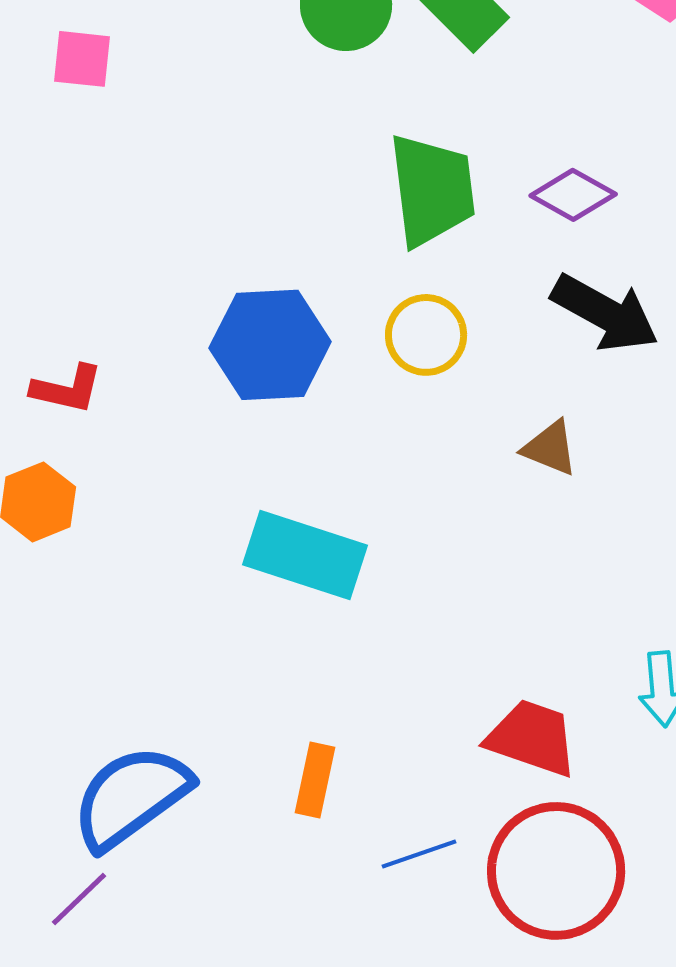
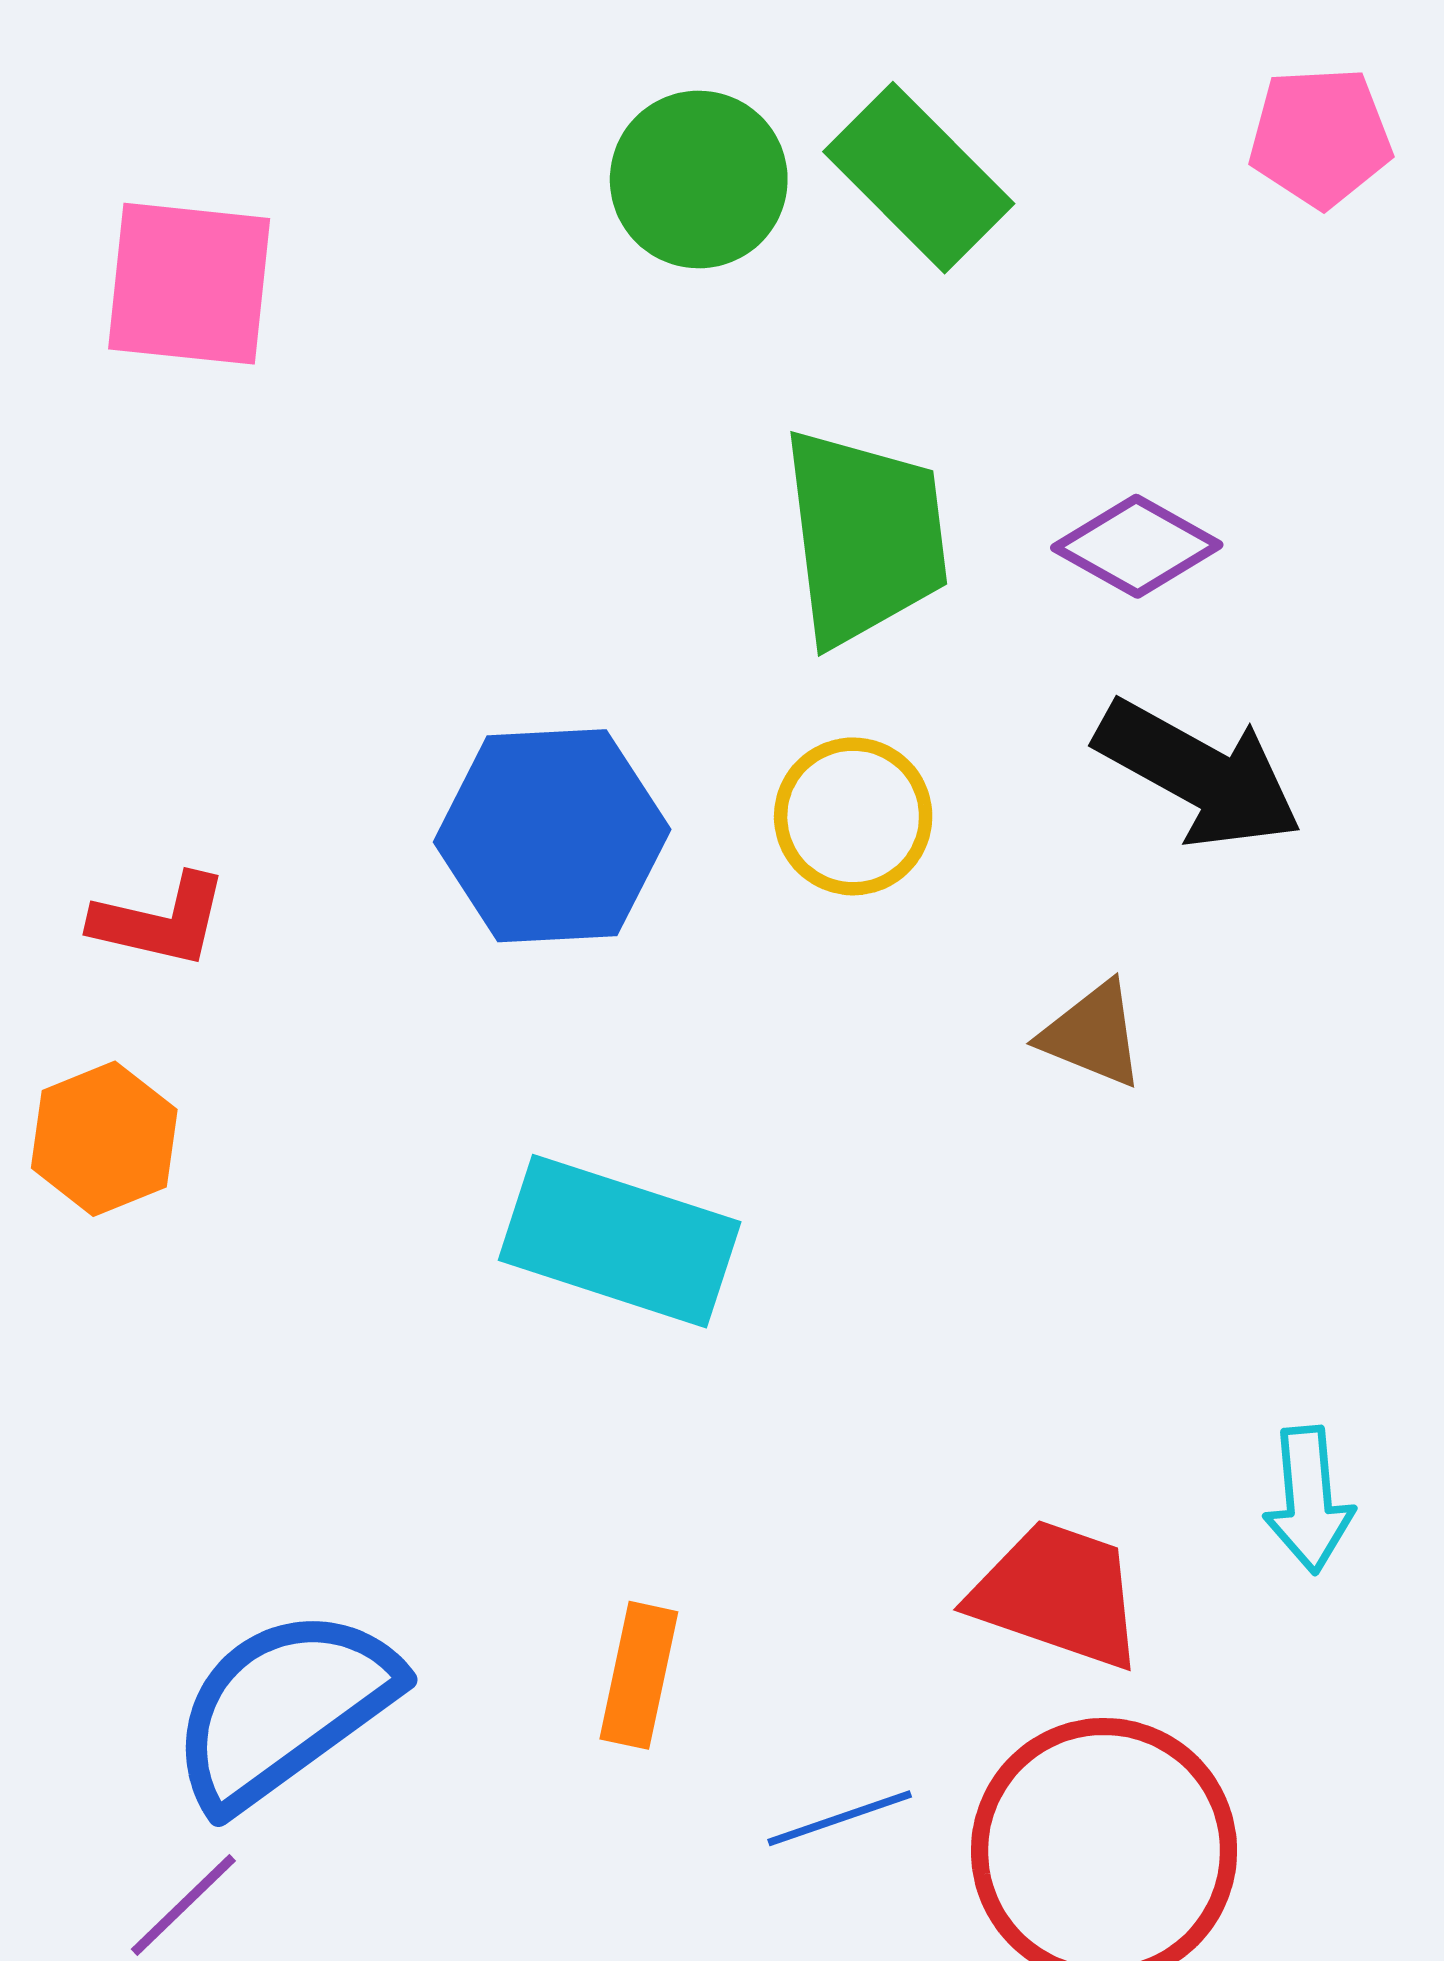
pink square: (82, 59) -> (189, 284), size x1.5

